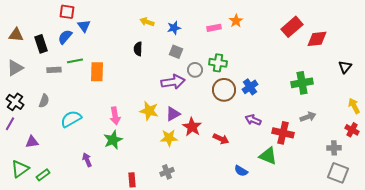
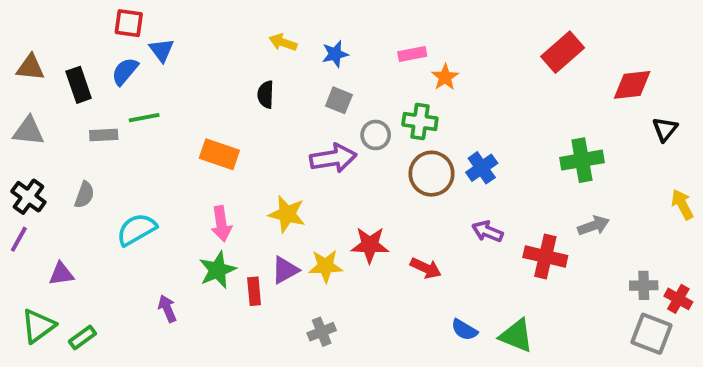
orange star: (236, 21) -> (445, 77), moved
red diamond: (317, 39) -> (632, 85), moved
gray triangle: (15, 68) -> (28, 131), turned 36
orange rectangle: (97, 72) -> (219, 154), moved, turned -72
purple triangle: (173, 114) -> (285, 270), moved
red star: (192, 127) -> (370, 245), turned -30
red cross: (352, 130) -> (678, 299), moved
green triangle: (268, 156) -> (516, 336), moved
red rectangle: (132, 180) -> (254, 291), moved

